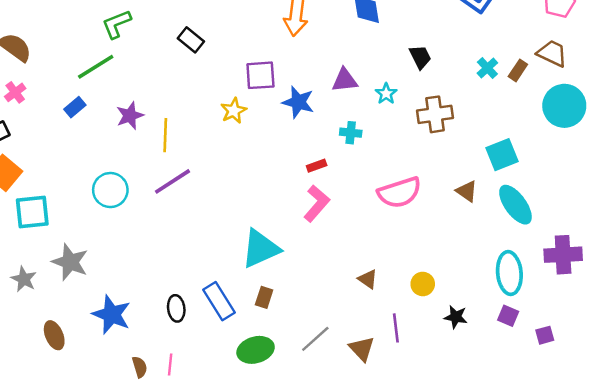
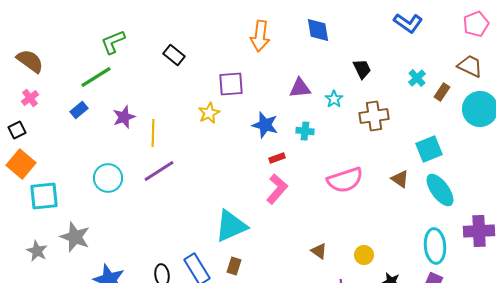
brown rectangle: (518, 70) -> (442, 92), moved
blue star: (298, 102) -> (265, 125), moved

